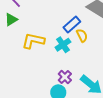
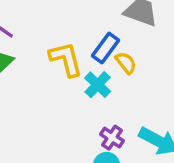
yellow L-shape: (33, 41) -> (66, 59), moved, turned 75

